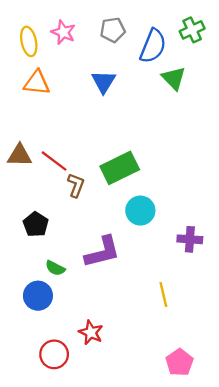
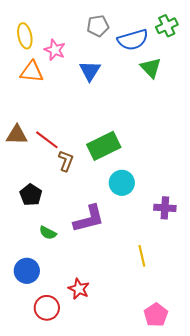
pink star: (63, 32) -> (55, 50), moved
blue semicircle: (153, 46) -> (133, 40), turned 52
blue circle: (38, 296) -> (27, 271), moved

